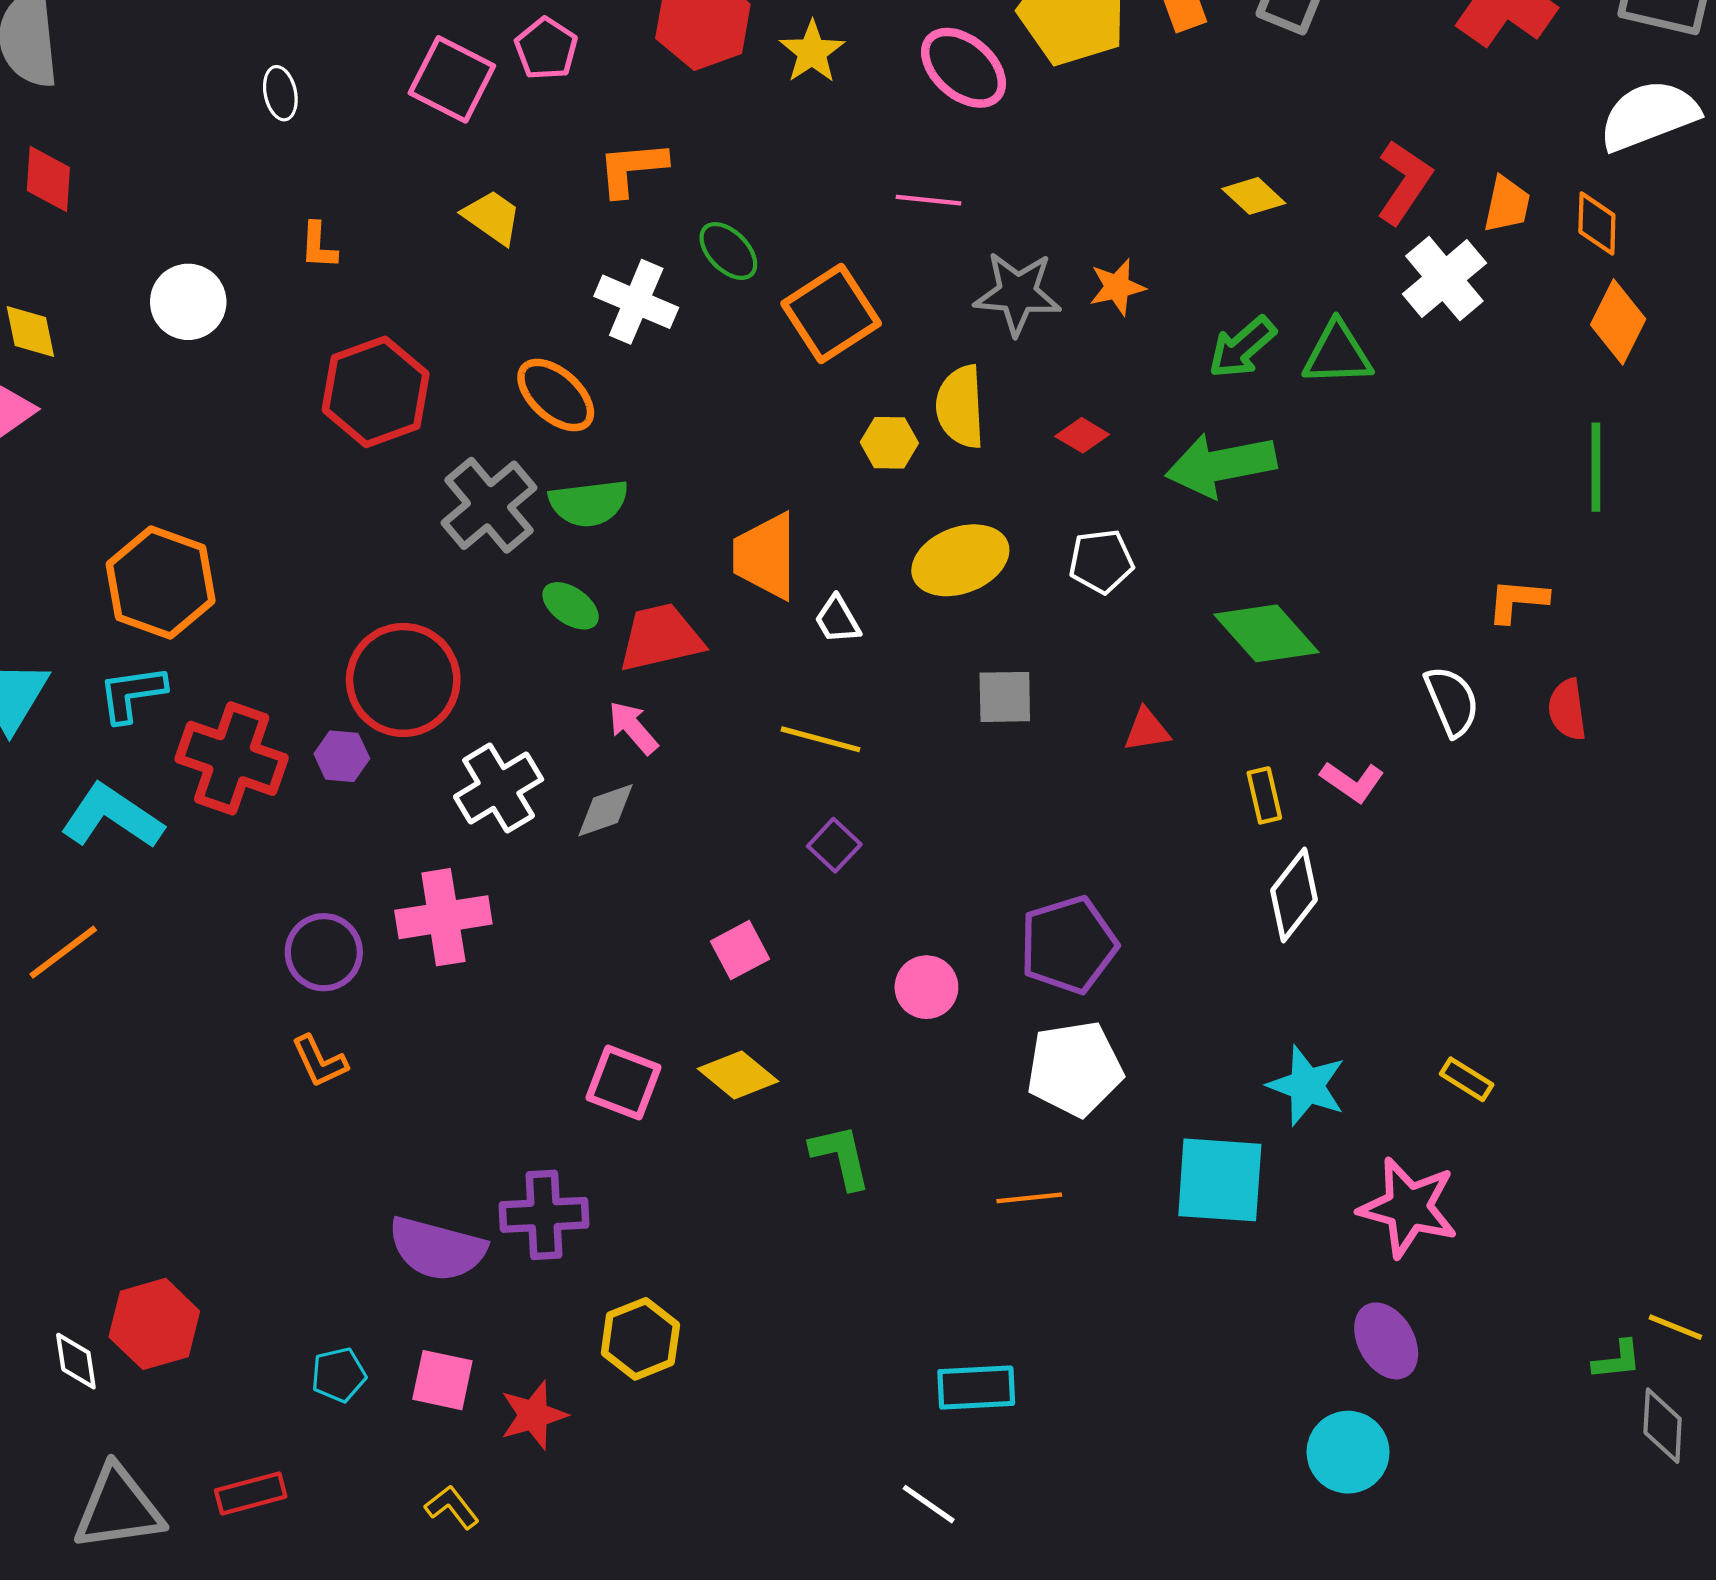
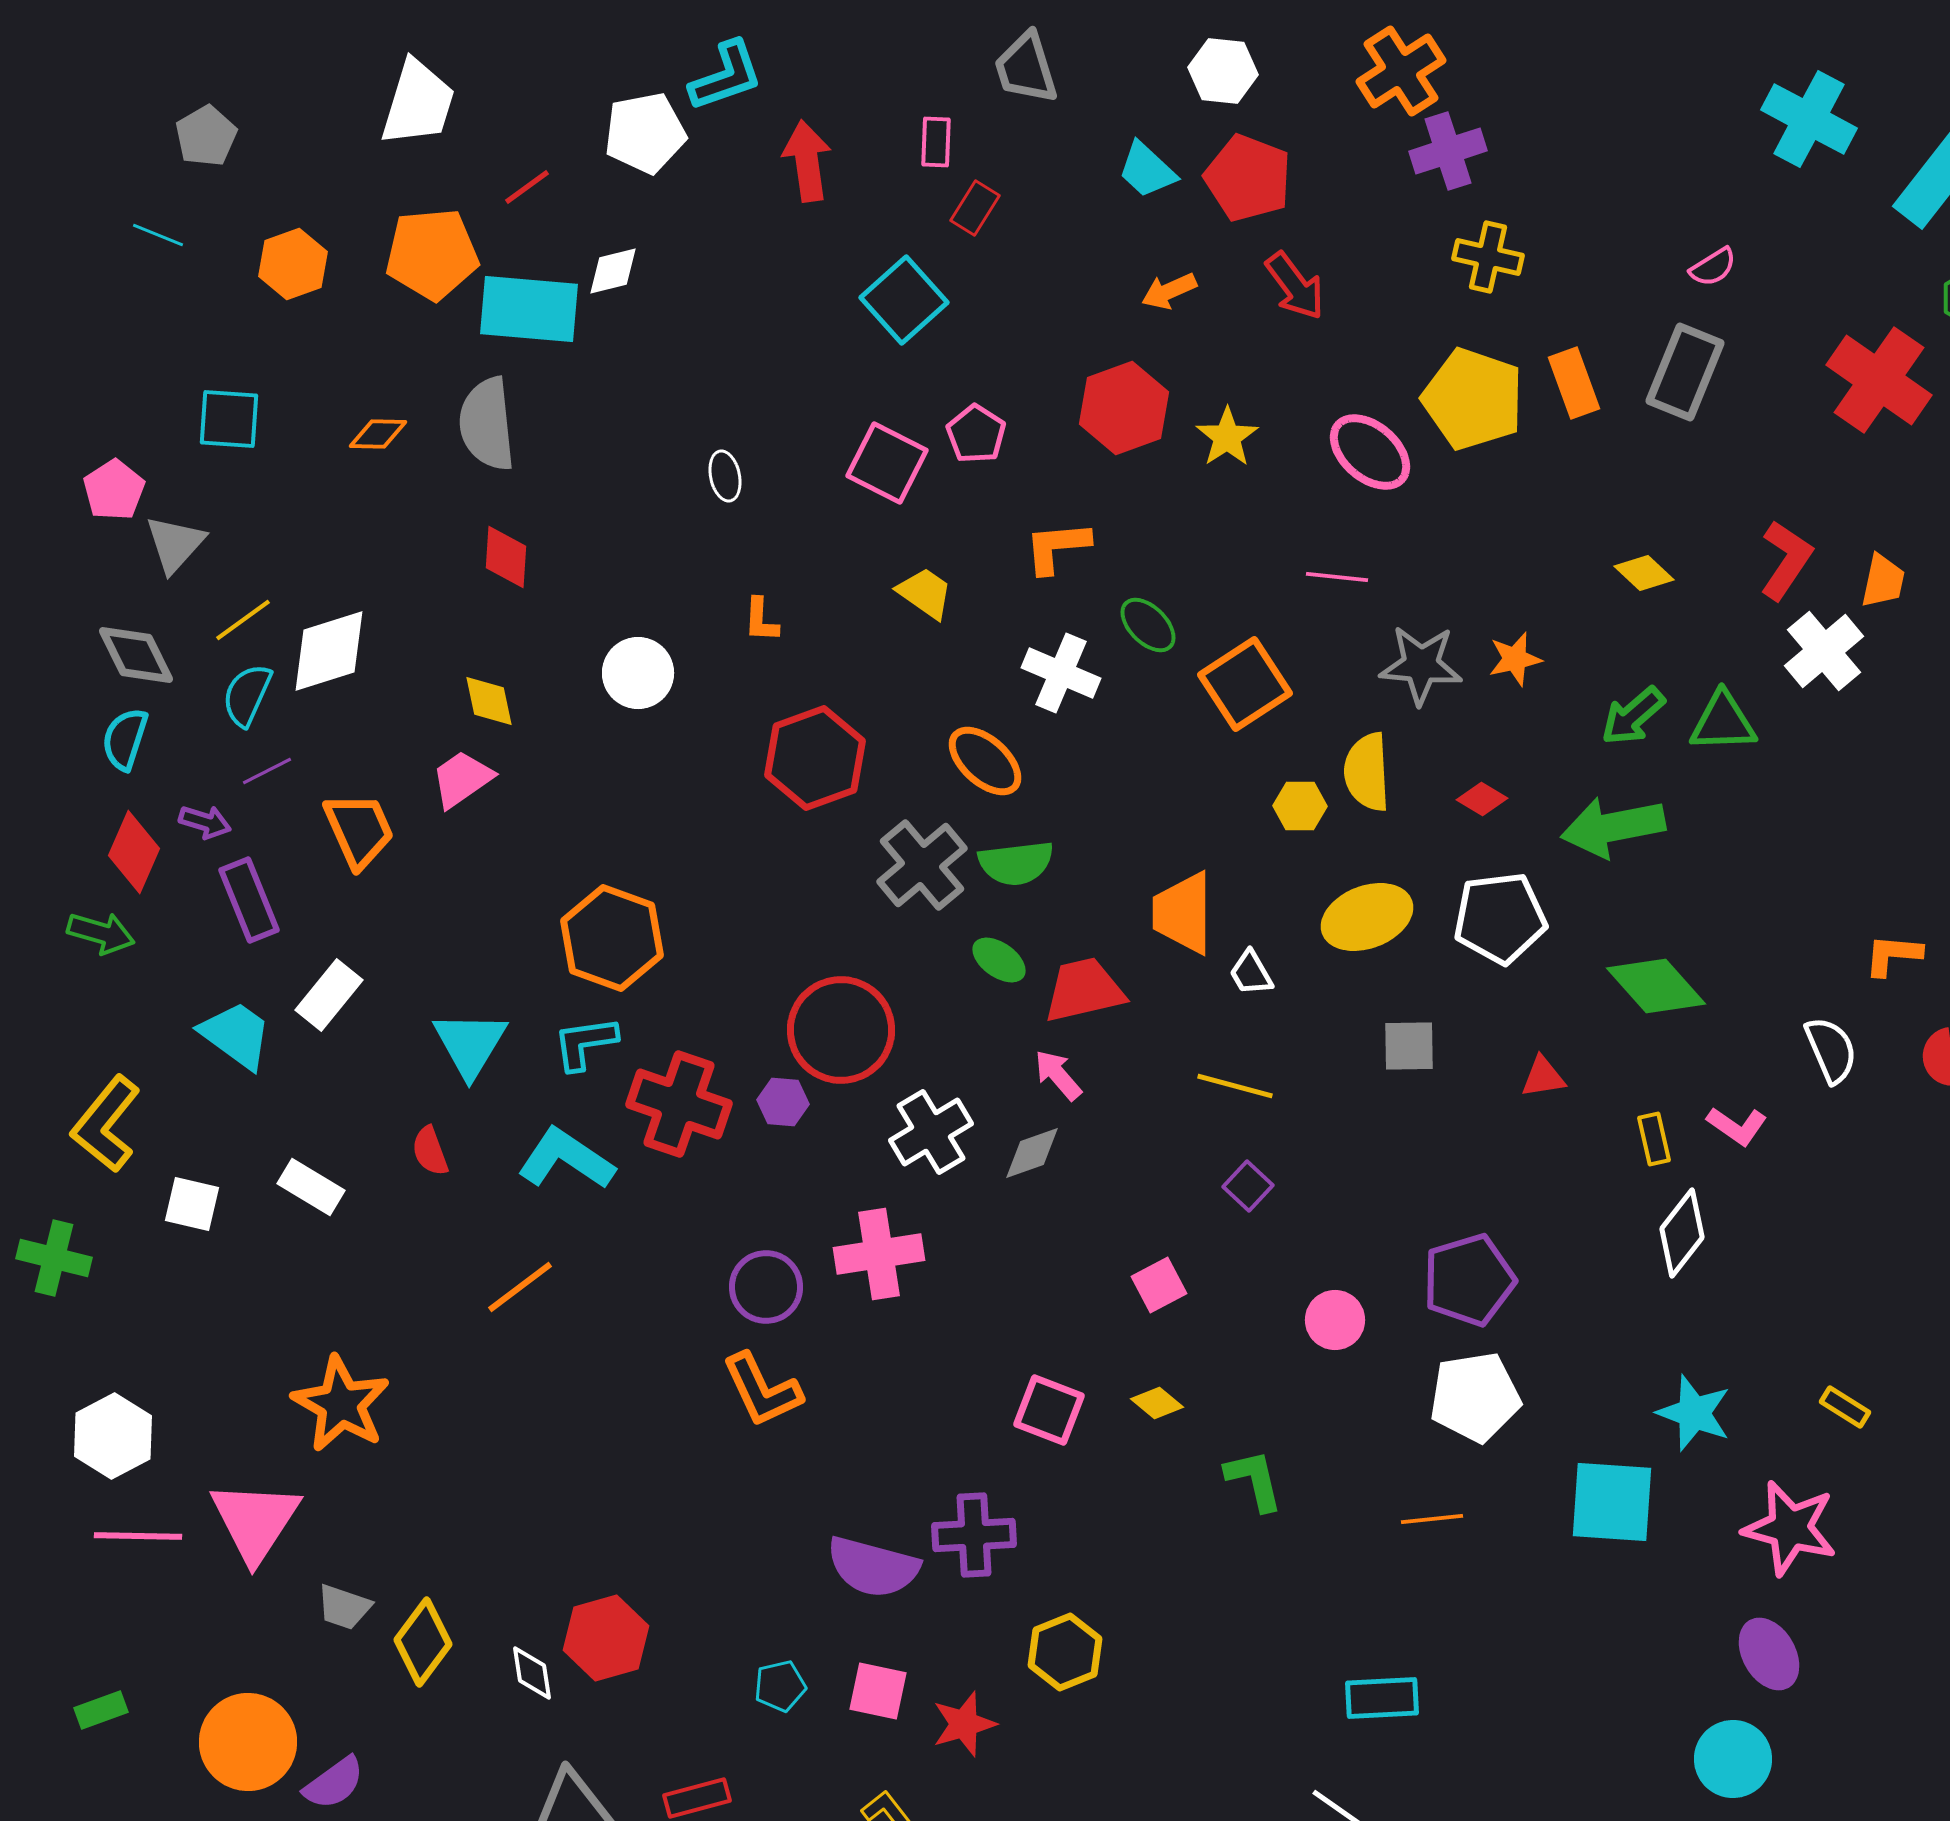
white pentagon: (1101, 561) -> (1500, 918), size x1.5
orange L-shape: (320, 1061) -> (762, 1390), size x1.5
yellow diamond: (738, 1075) -> (1157, 1403), size x0.7

